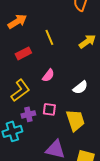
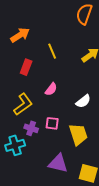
red rectangle: (23, 53) -> (26, 67), turned -42
purple cross: (28, 114) -> (31, 128), turned 32

